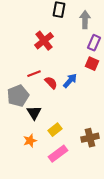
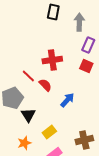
red cross: (44, 41) -> (52, 60), moved, turned 30
red line: (34, 74) -> (28, 76), turned 64
blue arrow: (70, 81) -> (67, 100), moved

